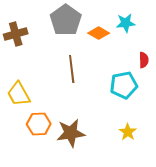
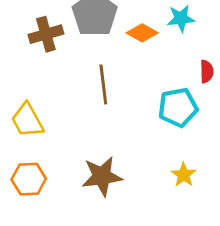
brown cross: (16, 34) -> (46, 34), moved
orange hexagon: (39, 124) -> (29, 179), moved

